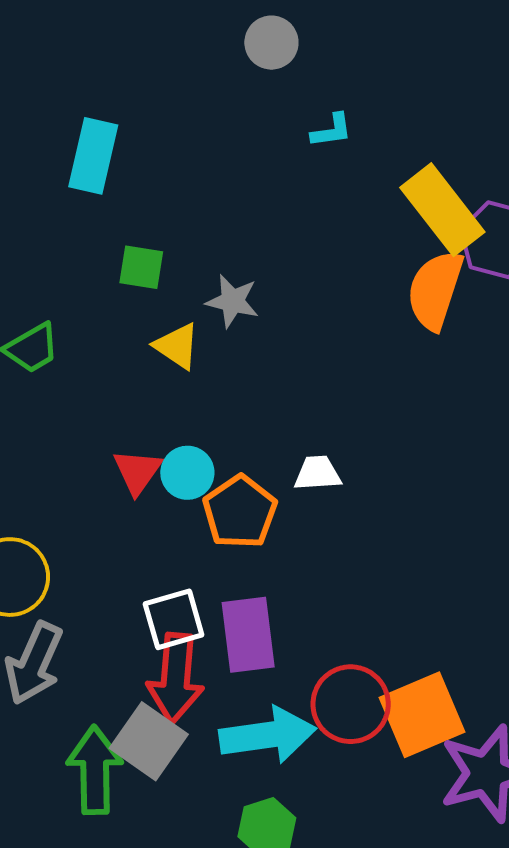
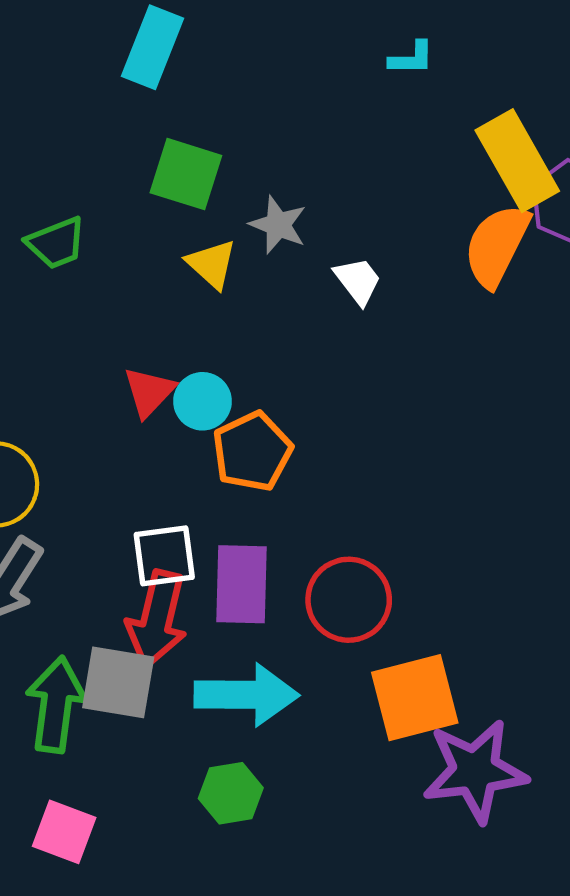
green square: (141, 267) -> (186, 174), size x1.4
white trapezoid: (317, 473) -> (358, 281), moved, turned 48
red circle: (351, 704) -> (349, 600), moved
gray square: (149, 741) -> (118, 682), turned -34

